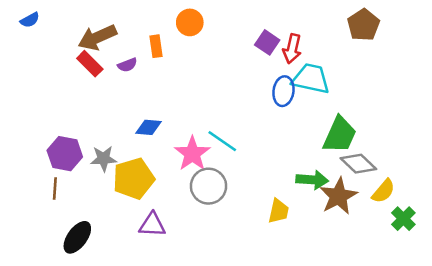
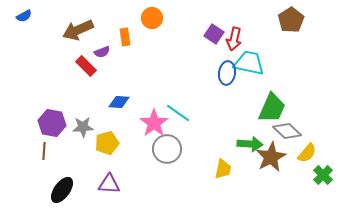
red rectangle: (90, 64) -> (86, 66), moved
yellow pentagon: (134, 179) -> (107, 143), size x0.7
purple triangle: (152, 225) -> (109, 184), moved

